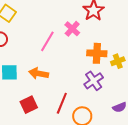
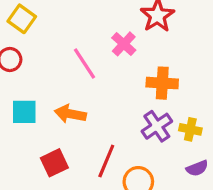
pink line: (47, 41) -> (84, 63), turned -65
yellow cross: (118, 61) -> (190, 129), moved, turned 32

